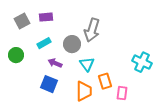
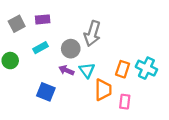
purple arrow: (55, 63) -> (66, 70), moved
orange rectangle: (105, 81) -> (123, 69), moved, turned 35
orange trapezoid: (84, 91) -> (103, 90), moved

